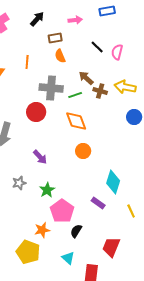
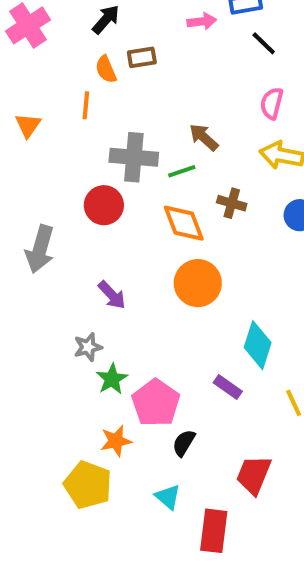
pink arrow: (75, 20) -> (202, 21), moved
black line: (97, 47) -> (264, 43), moved
pink semicircle: (117, 52) -> (272, 103), moved
orange semicircle: (60, 56) -> (106, 69), moved
brown cross: (100, 91) -> (232, 203), moved
orange circle: (83, 151) -> (198, 283), size x1.5
gray star: (19, 183) -> (88, 347), moved
green star: (47, 190) -> (112, 379), moved

